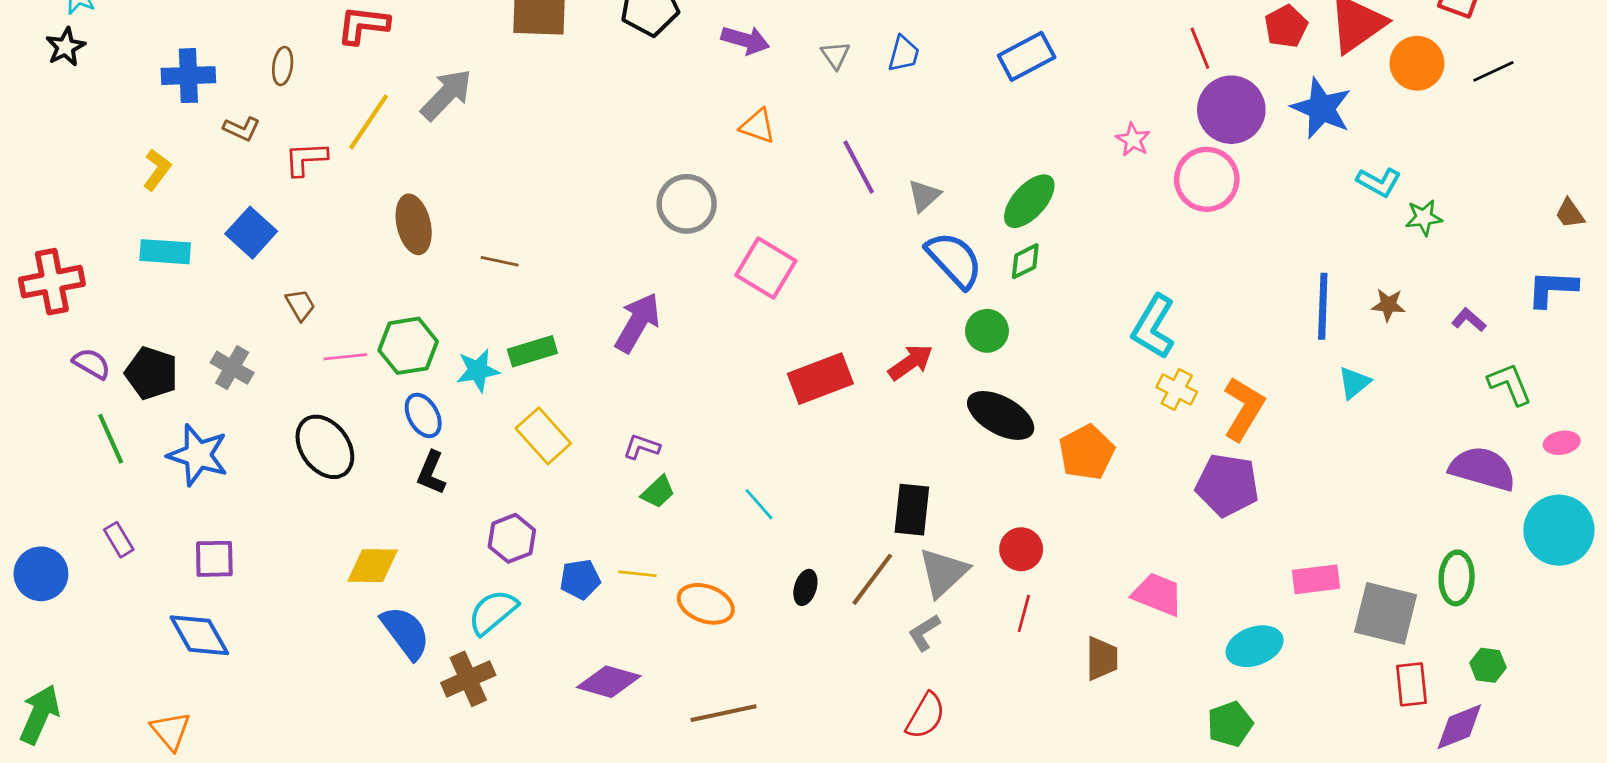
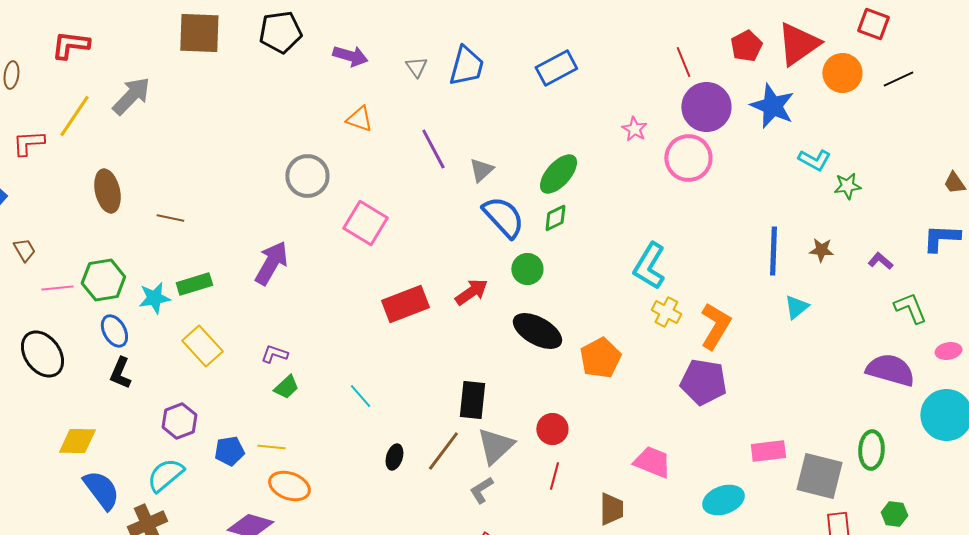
blue trapezoid: (904, 54) -> (466, 66), size x1.5
orange ellipse: (706, 604) -> (289, 486), moved

